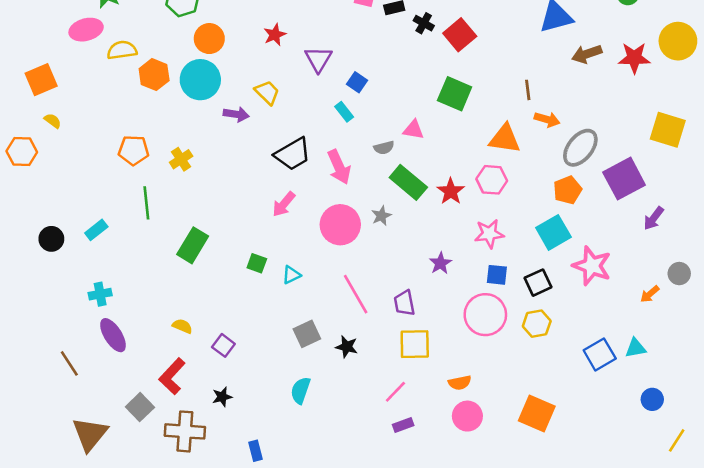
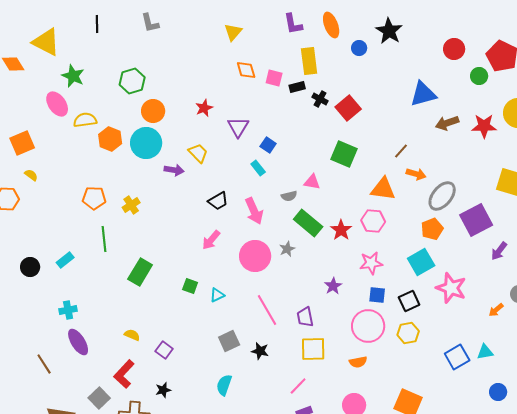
pink ellipse: (86, 30) -> (57, 104), turned 70
brown line: (528, 90) -> (401, 151), turned 49
black trapezoid: (293, 154) -> (218, 201), size x0.7
orange semicircle: (460, 383) -> (358, 362), moved

